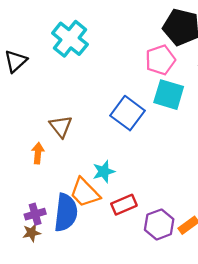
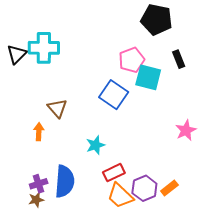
cyan cross: (70, 39) -> (44, 48), moved, turned -36
pink pentagon: (160, 60) -> (132, 60), moved
orange trapezoid: (85, 193) -> (120, 196), moved

